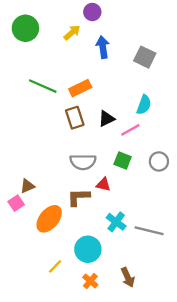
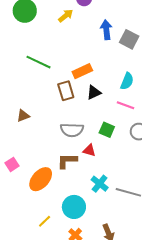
blue arrow: (103, 47) -> (106, 30), moved
orange rectangle: (80, 88) -> (82, 71), moved
pink line: (130, 130) -> (125, 105), moved, turned 48
brown triangle: (27, 186) -> (23, 116), moved

